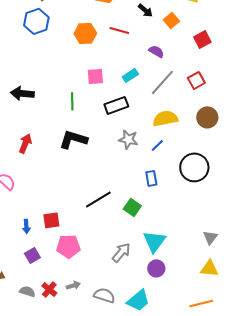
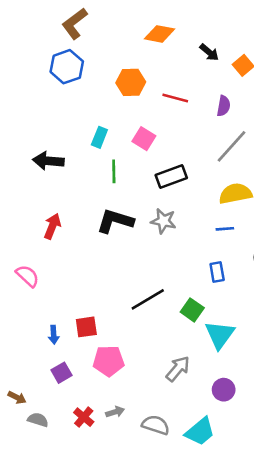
red line: (119, 30) -> (175, 98), moved
purple semicircle: (156, 51) -> (224, 106), turned 70
cyan rectangle: (130, 75) -> (99, 137), moved, turned -35
pink square: (95, 76) -> (144, 139), turned 36
gray star: (128, 139) -> (163, 221), moved
blue line: (157, 145) -> (225, 229), turned 40
cyan triangle: (154, 241) -> (220, 335), moved
gray semicircle: (27, 291) -> (38, 420), moved

